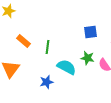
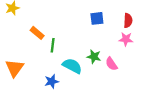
blue square: (90, 32) -> (97, 18), moved
orange rectangle: (23, 41) -> (37, 33), moved

